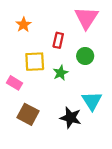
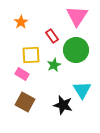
red rectangle: (58, 40) -> (52, 36), turned -48
green circle: (85, 56) -> (76, 50), size x1.6
pink rectangle: (15, 83) -> (22, 74), moved

